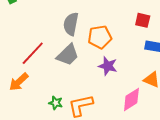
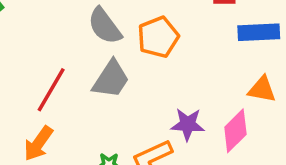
gray semicircle: (71, 24) -> (105, 26), turned -35
purple star: (108, 66) -> (188, 124), moved

